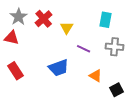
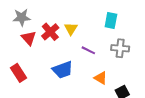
gray star: (19, 17) -> (22, 17), turned 30
red cross: (44, 19) -> (50, 32), moved
red triangle: (12, 38) -> (29, 38), moved, turned 35

